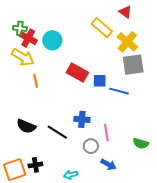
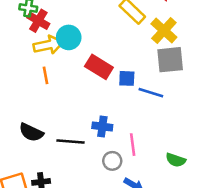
cyan circle: (52, 40) -> (69, 37), moved
yellow arrow: (23, 57) -> (48, 45), moved, turned -45
black line: (57, 132) -> (70, 142), turned -30

